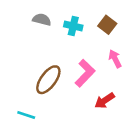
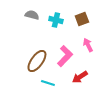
brown square: (107, 25) -> (82, 19), turned 32
cyan line: (26, 115) -> (48, 83), moved

